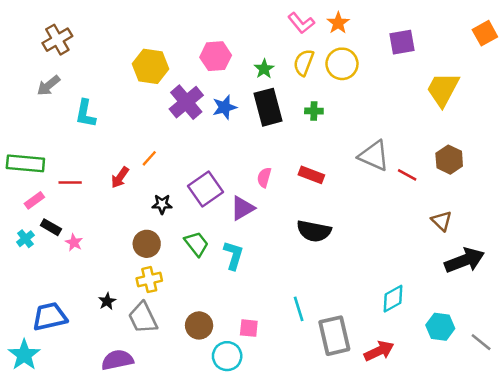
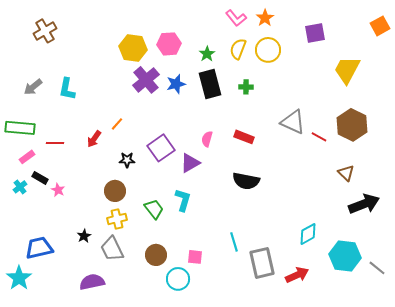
yellow hexagon: (151, 66) -> (133, 48), moved
gray arrow: (48, 86) -> (33, 87), moved
brown hexagon: (449, 160) -> (352, 125), size x1.4
green trapezoid: (196, 244) -> (154, 209), moved
cyan hexagon: (440, 327) -> (345, 256), size x1.4

